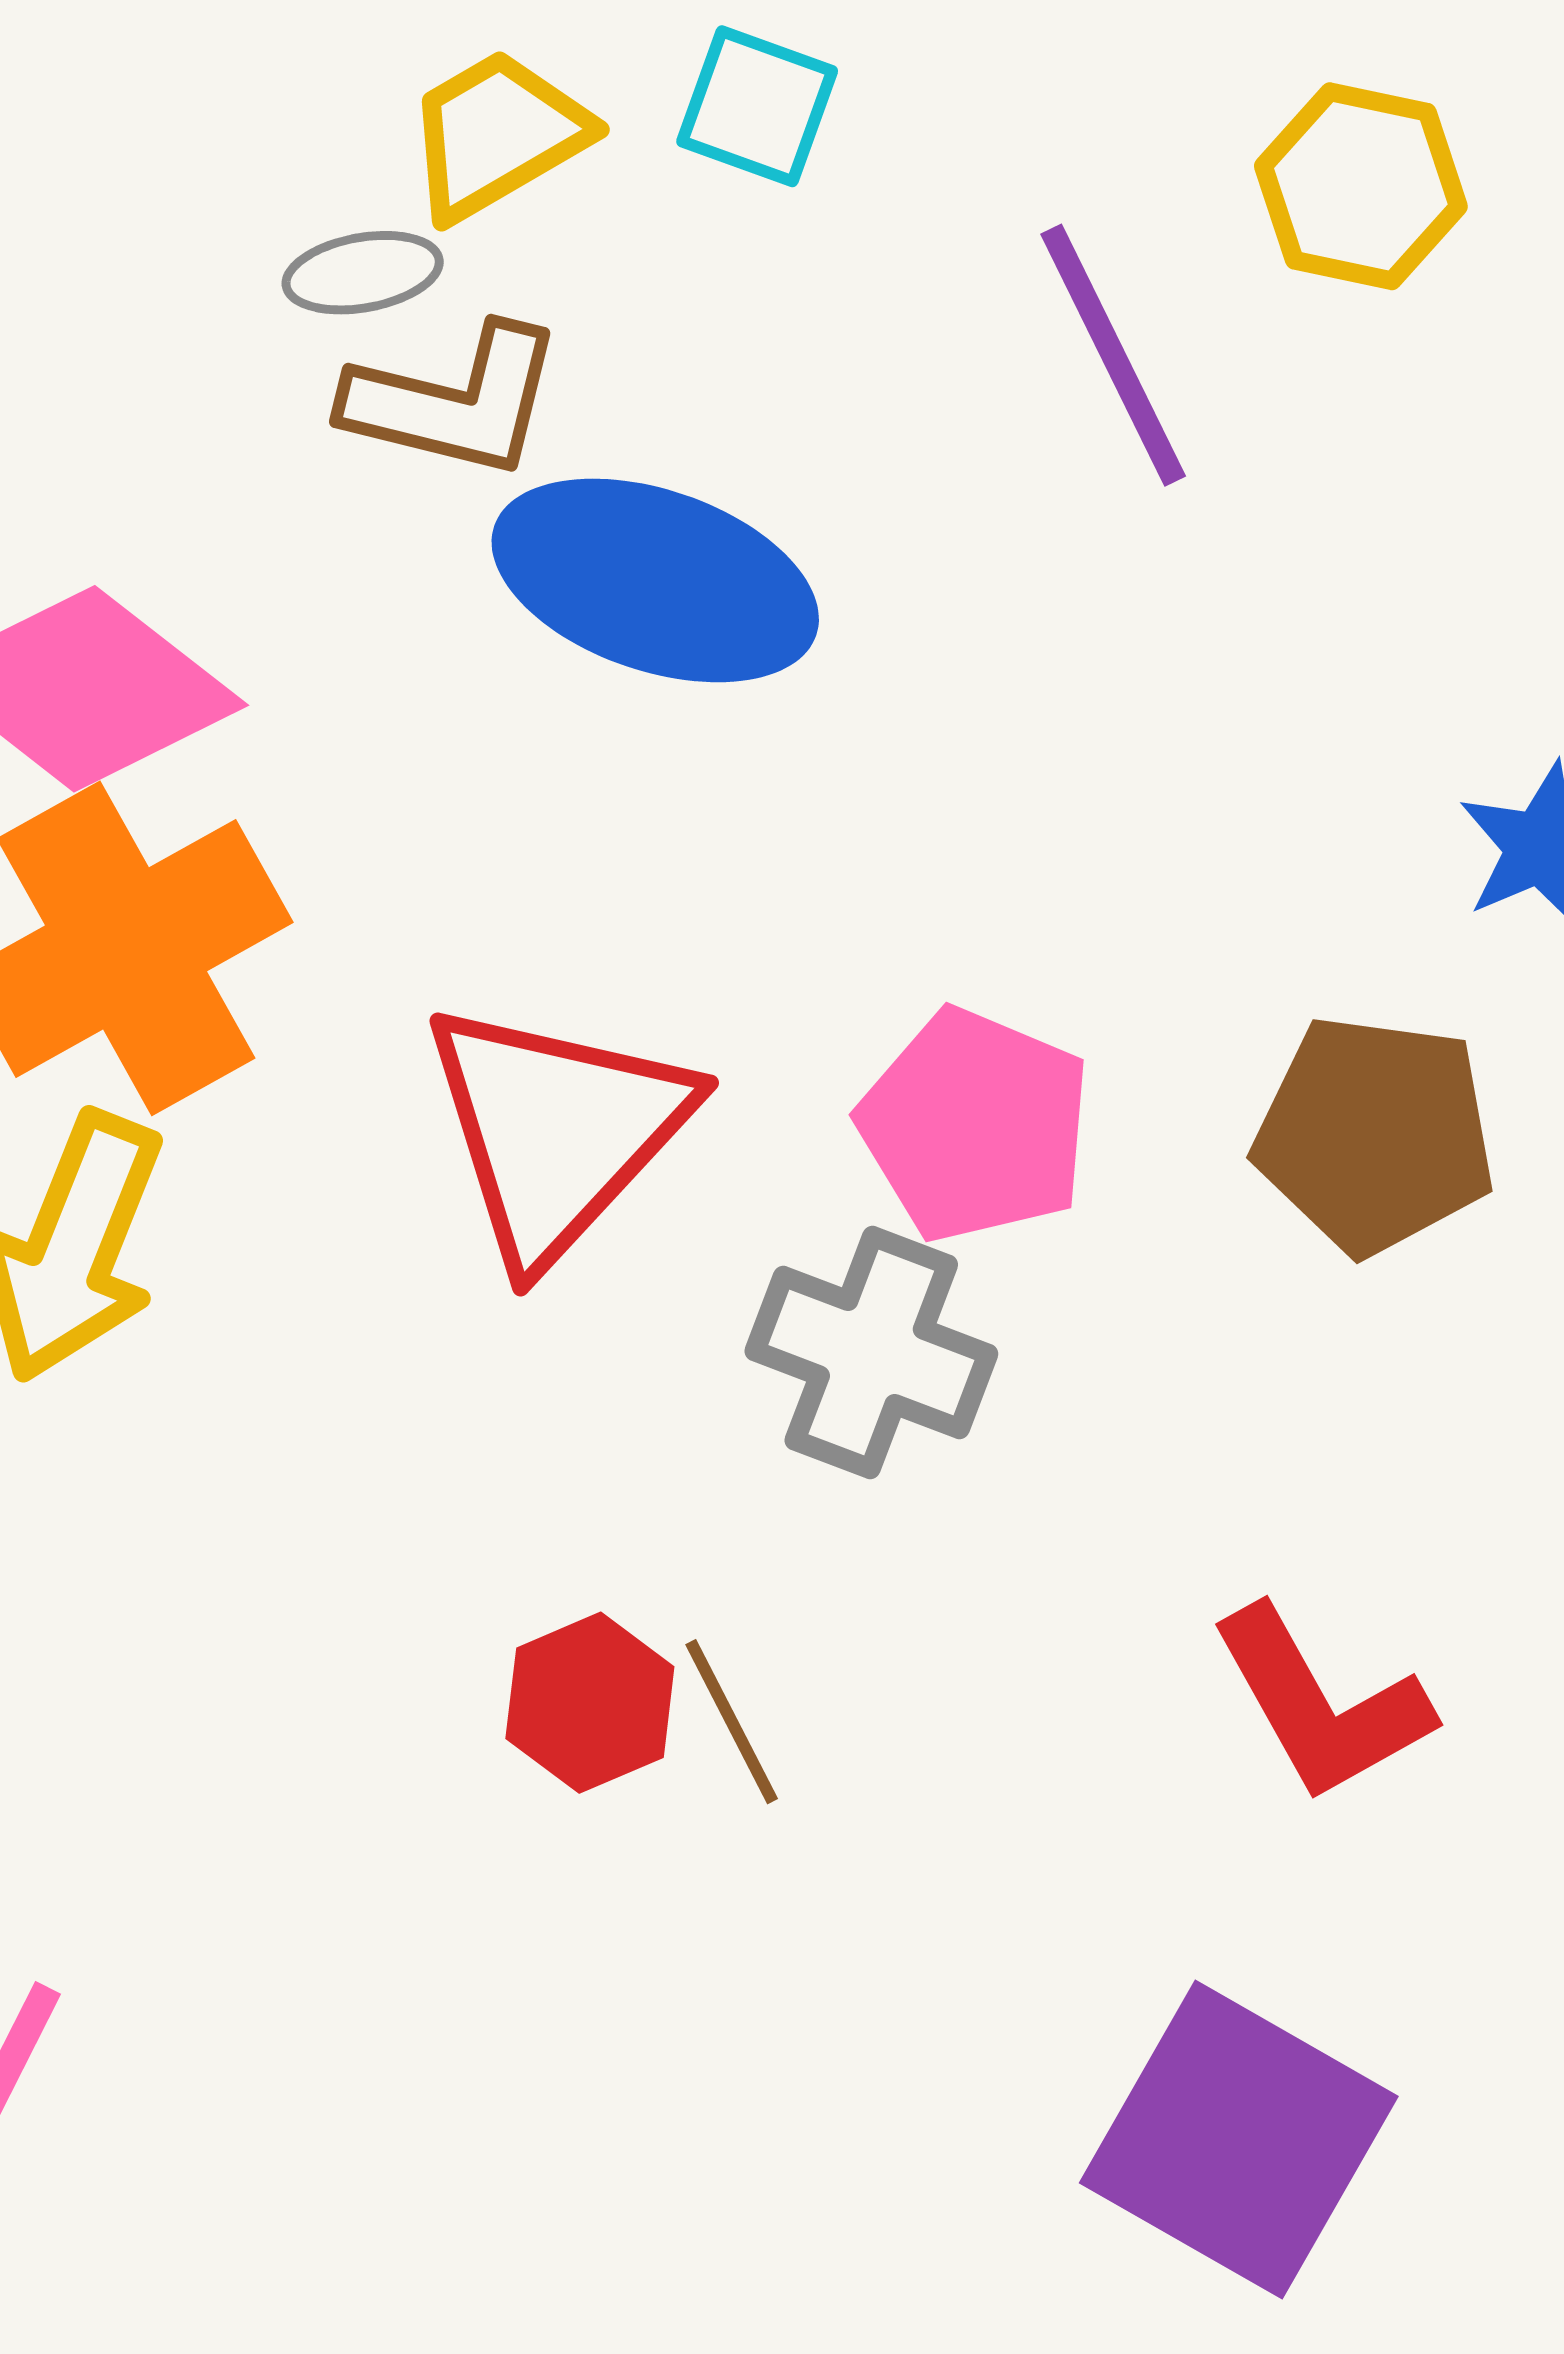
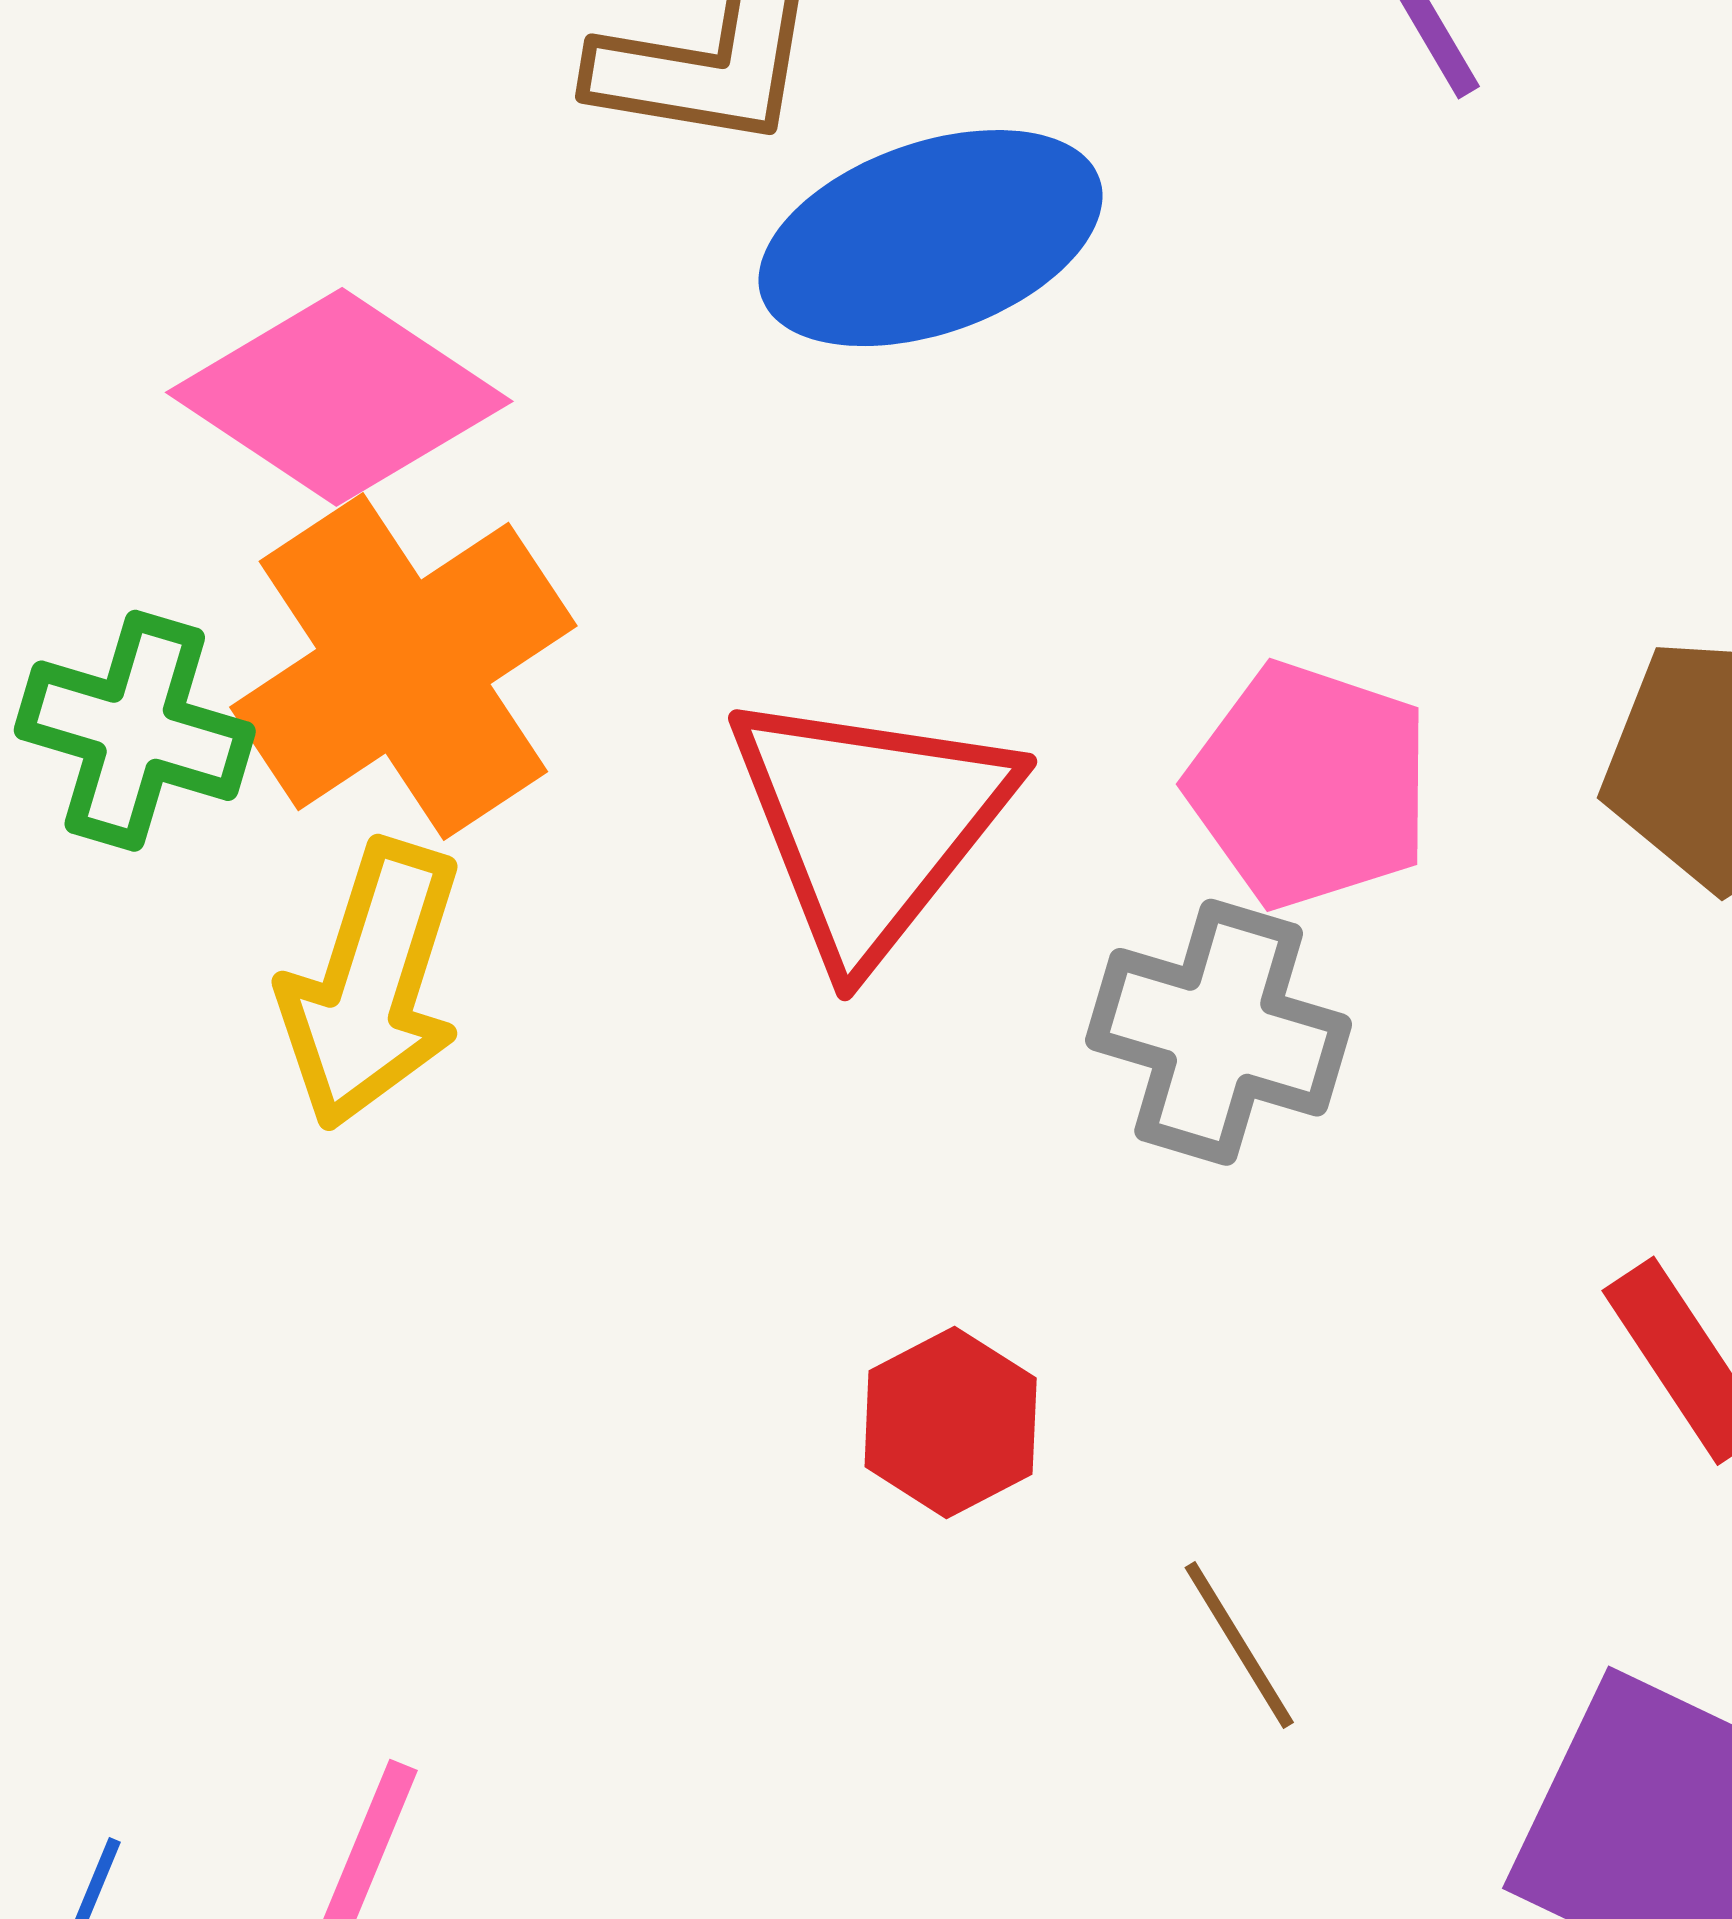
blue ellipse: (655, 580) -> (930, 238), turned -34
brown line: (732, 1722) -> (1239, 1645), moved

